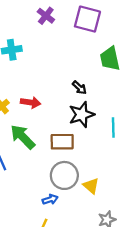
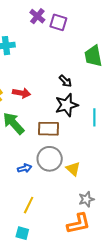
purple square: (87, 19) -> (58, 22), moved, size x0.7
blue arrow: (50, 199) -> (25, 168), moved

